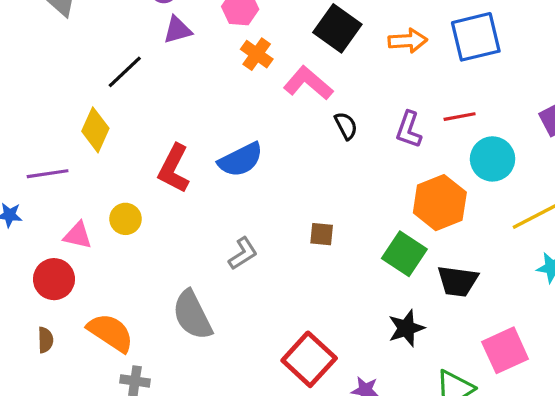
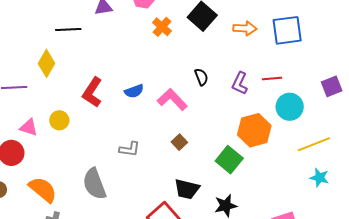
orange cross: (257, 54) -> (162, 27), moved
black line: (125, 72) -> (68, 30), turned 35
pink L-shape: (308, 83) -> (172, 99), moved
blue semicircle: (241, 160) -> (134, 91), size x0.7
brown square: (322, 234) -> (179, 142), turned 35
gray L-shape: (243, 254) -> (130, 149), turned 35
black trapezoid: (458, 281) -> (187, 189), moved

